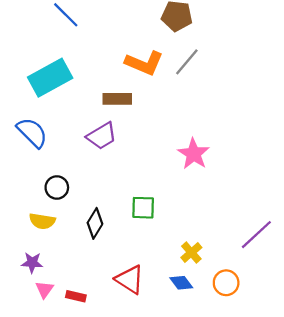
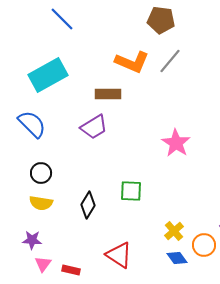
black circle: (57, 187) -> (41, 173), moved
blue diamond: (181, 283) -> (177, 258), moved
orange circle: (226, 283) -> (204, 245), moved

